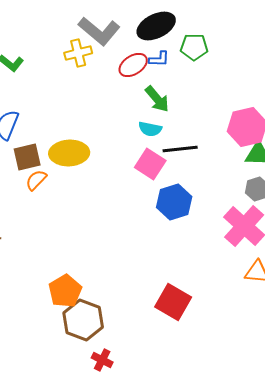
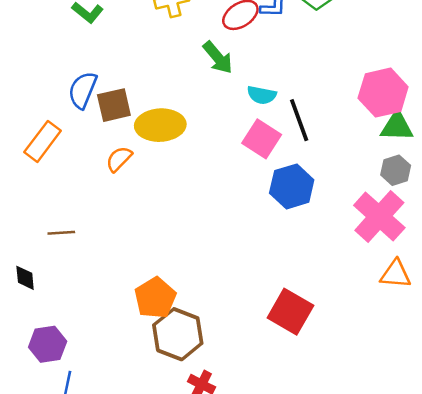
green arrow: (157, 99) -> (218, 58), moved
black line: (180, 149) -> (299, 120), turned 76
brown square: (27, 157) -> (114, 105), moved

